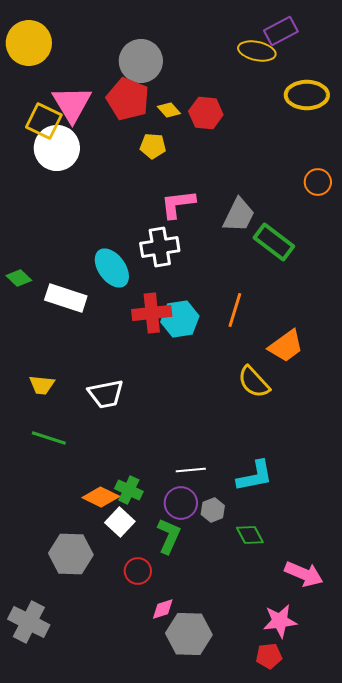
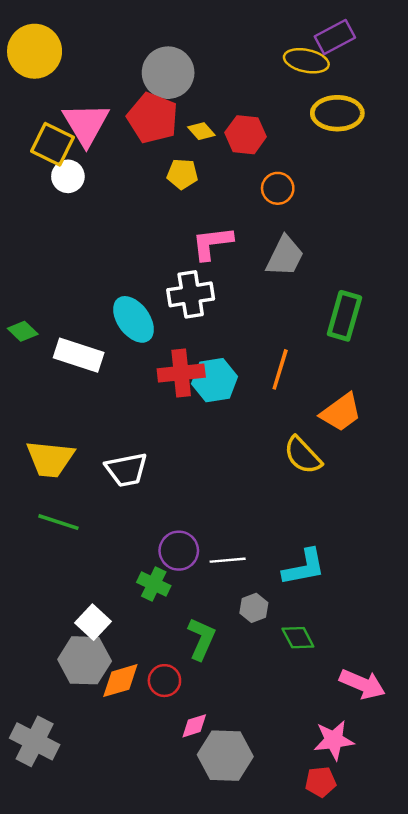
yellow ellipse: (307, 95) -> (337, 113), moved
white circle: (57, 148) -> (68, 176), size x0.6
orange circle: (318, 182) -> (278, 188), moved
green rectangle: (274, 242) -> (344, 316), moved, turned 69
yellow trapezoid: (42, 385) -> (50, 459), size x1.6
orange diamond: (101, 497) -> (120, 681), moved, turned -42
purple circle: (181, 503) -> (179, 551), moved
white square: (120, 522) -> (93, 622), moved

